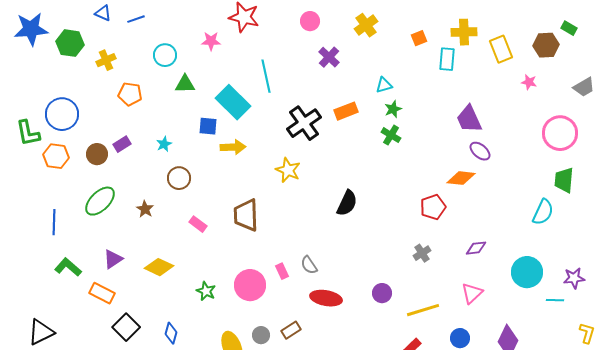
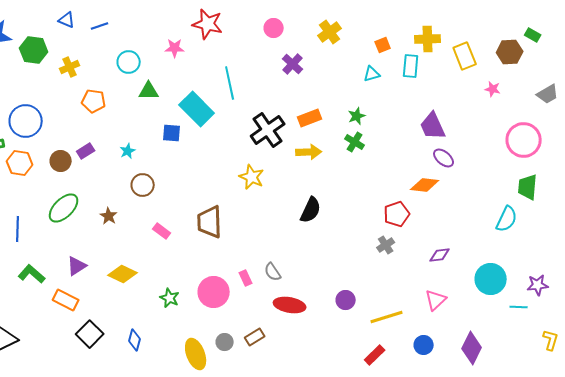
cyan triangle: (384, 85) -> (372, 74), moved
yellow arrow: (233, 147) -> (309, 152), moved
gray cross: (422, 253) -> (386, 245), moved

